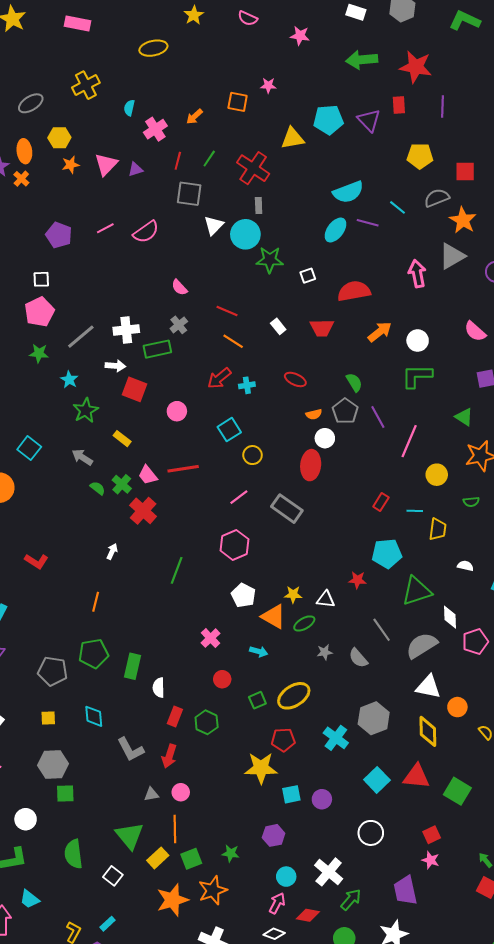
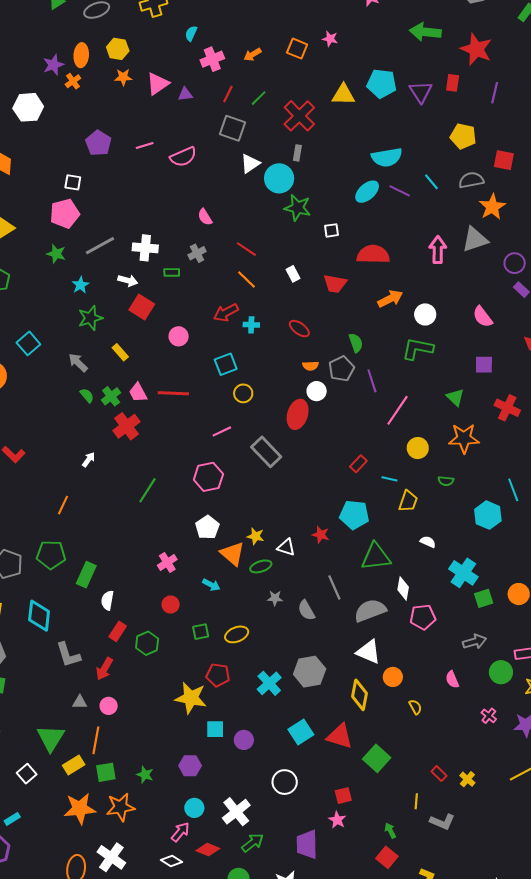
green rectangle: (157, 349) -> (172, 272), size x0.6
yellow ellipse: (294, 696) -> (237, 634), size x0.7
cyan diamond: (94, 716) -> (39, 616), size x1.4

